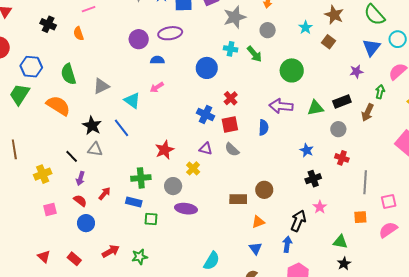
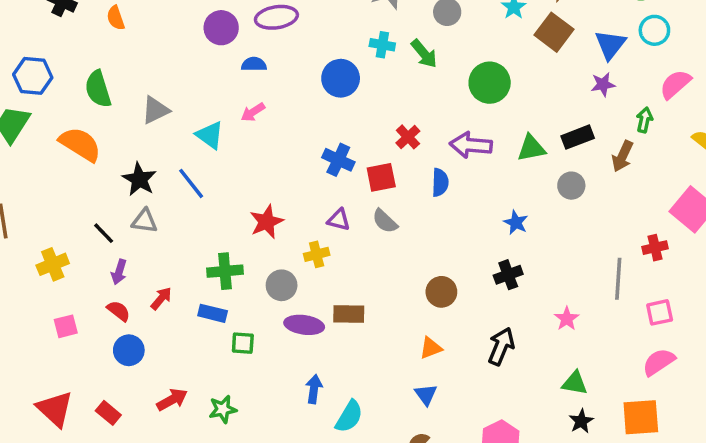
cyan circle: (398, 39) -> (654, 30), moved
brown square: (328, 42) -> (554, 32), size x1.5
blue triangle: (371, 47) -> (610, 45), moved
red cross: (231, 98) -> (408, 137), moved
red cross: (342, 158) -> (655, 248), moved, turned -32
yellow cross: (193, 168) -> (317, 254), turned 32
black cross: (313, 179) -> (508, 275), moved
brown rectangle: (238, 199) -> (349, 314), moved
pink star: (320, 207) -> (567, 319), moved
orange square: (360, 217) -> (641, 417), moved, size x1.6
blue arrow: (287, 244) -> (314, 389), moved
red triangle: (44, 257) -> (55, 409), size x1.6

